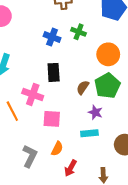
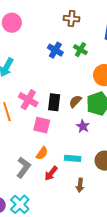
black rectangle: (54, 72) -> (54, 102), moved
cyan rectangle: (89, 133) -> (73, 158), moved
gray L-shape: (30, 156) -> (23, 168), moved

